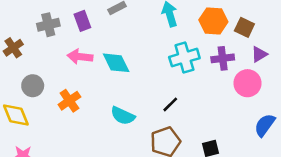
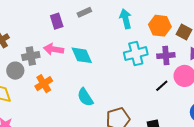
gray cross: (48, 25) -> (31, 56), moved
black line: (170, 104) -> (162, 86), moved
cyan semicircle: (123, 116) -> (85, 97), turned 30

